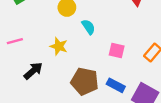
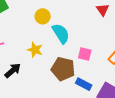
cyan semicircle: (88, 27) -> (61, 33), size x1.5
brown pentagon: (85, 81) -> (63, 69), moved

